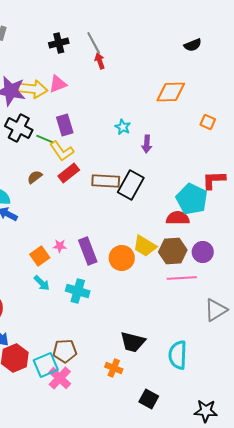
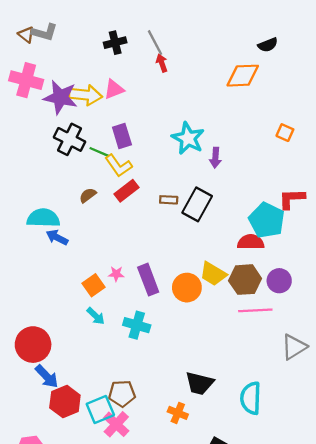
orange diamond: (171, 92) -> (243, 76), moved
cyan star: (123, 127) -> (188, 138), size x1.8
brown rectangle: (106, 181) -> (169, 200), size x0.6

